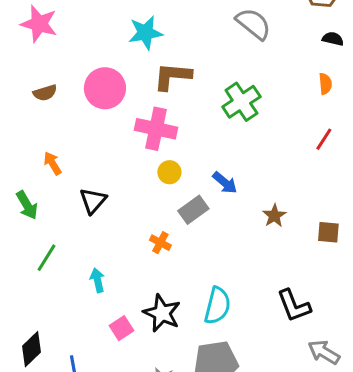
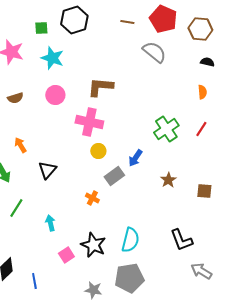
cyan star: (145, 33) -> (52, 58), moved, turned 30
pink circle: (105, 88) -> (55, 95), size x0.7
green cross: (241, 102) -> (166, 129), moved
blue arrow: (225, 183) -> (135, 158), turned 84

